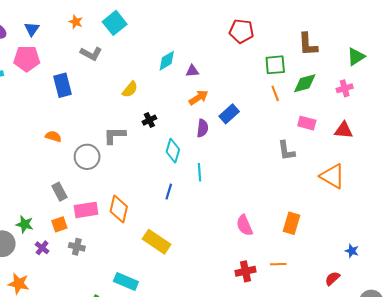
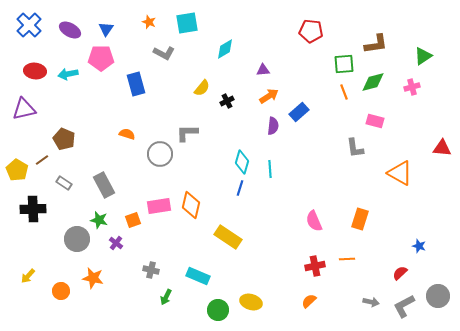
cyan square: (115, 23) -> (187, 23), turned 30
brown L-shape: (308, 44) -> (376, 44), turned -95
cyan diamond: (167, 61) -> (225, 49), moved
black cross: (149, 120) -> (227, 101), moved
red triangle: (344, 130) -> (442, 148), moved
cyan diamond: (173, 151) -> (242, 162), moved
gray rectangle: (59, 192) -> (104, 185), moved, size x1.4
gray cross: (77, 247) -> (151, 270), moved

